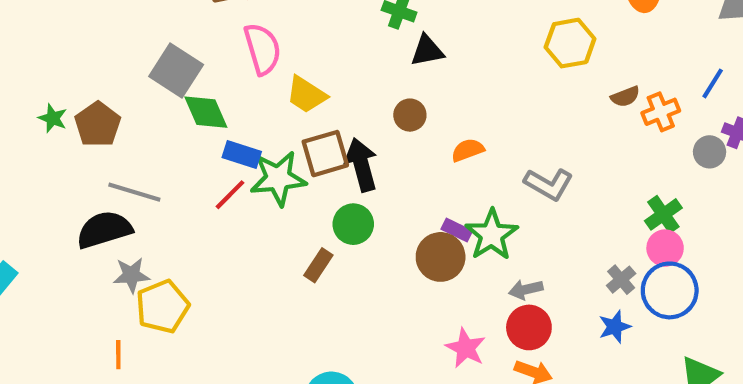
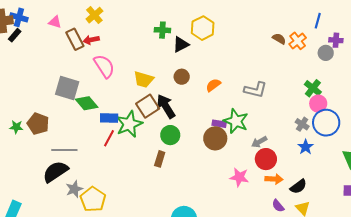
yellow hexagon: (570, 43) -> (203, 28), moved
yellow trapezoid: (306, 95) -> (144, 79), moved
brown semicircle: (625, 97) -> (279, 39), turned -112

